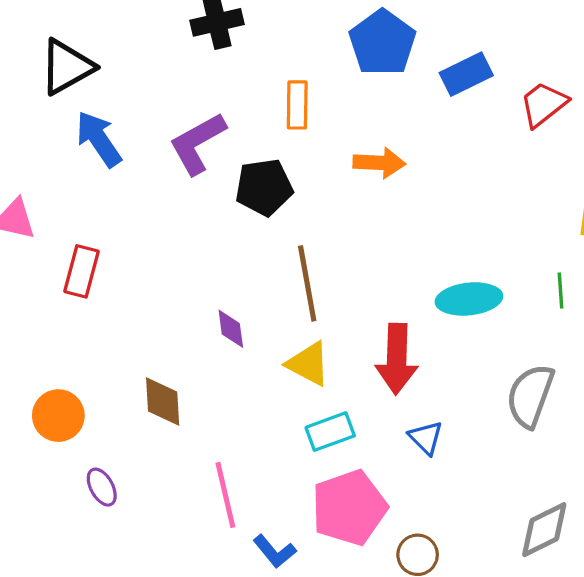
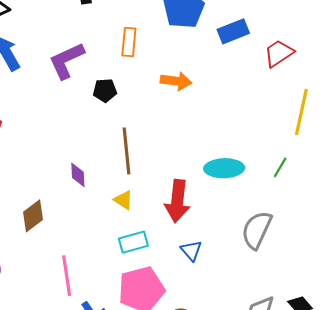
black pentagon: (264, 187) -> (105, 90), size x0.7
green line: (560, 291) -> (280, 167), turned 30
yellow triangle: (308, 364) -> (123, 200), size x0.7
brown diamond: (163, 402) -> (33, 216), turned 52

